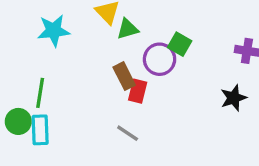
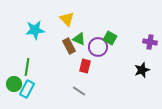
green triangle: (128, 29) -> (79, 39), moved, turned 40
brown rectangle: (124, 76) -> (69, 46), moved
cyan rectangle: (40, 130) -> (27, 89), turned 30

